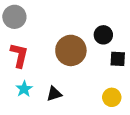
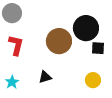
black circle: (103, 35) -> (86, 28), size x1.6
cyan star: (24, 89) -> (12, 82), moved

